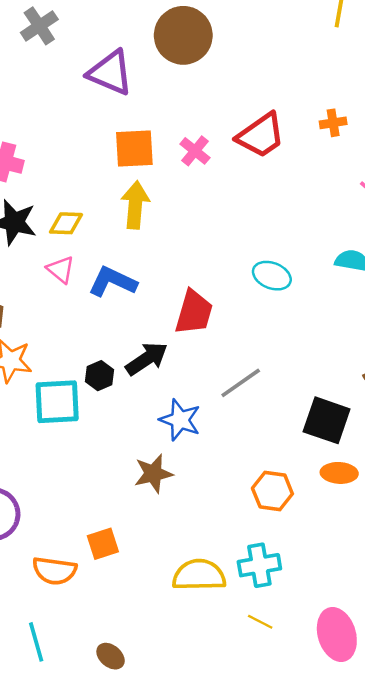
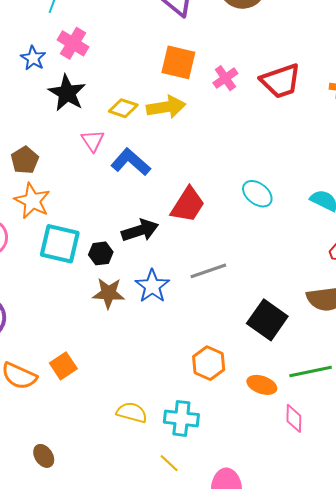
yellow arrow: (135, 205) -> (166, 107), turned 60
yellow diamond: (66, 223) -> (123, 108), moved
black hexagon: (99, 376) -> (101, 253), moved
orange ellipse: (339, 473) -> (262, 385), moved
brown star: (153, 474) -> (109, 293), moved
orange square: (103, 544) -> (63, 366), turned -32
yellow semicircle: (199, 575) -> (132, 412), size x0.7

